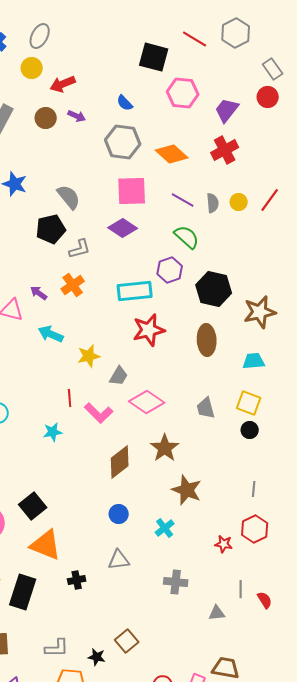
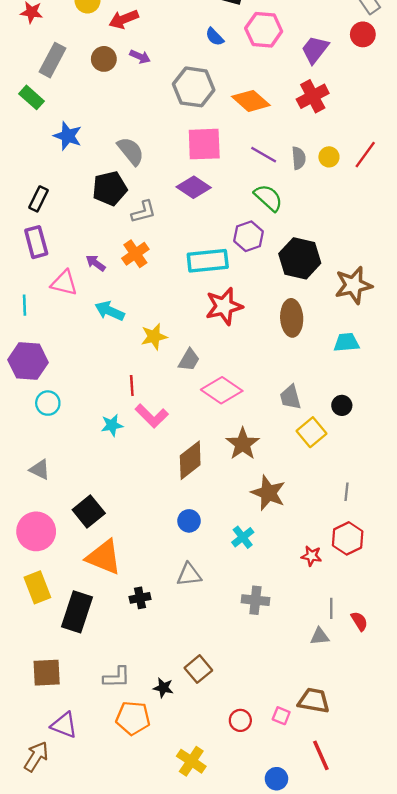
blue semicircle: (125, 103) -> (215, 37), moved
yellow square: (249, 403) -> (311, 432), moved, turned 30
pink L-shape: (99, 413) -> (152, 416), moved
black circle: (250, 430) -> (342, 405), moved
gray triangle: (217, 613) -> (320, 636), moved

